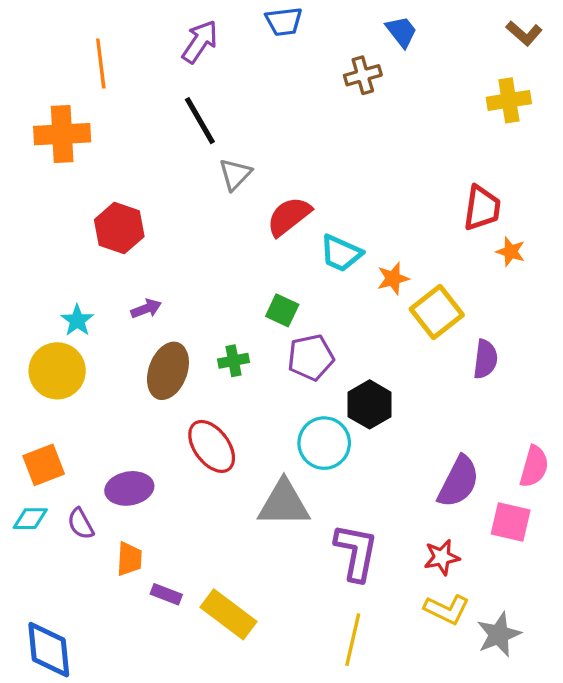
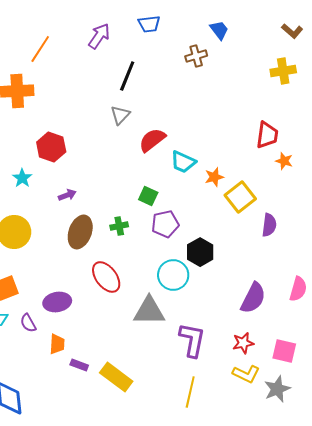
orange line: (101, 63) -> (40, 49), turned 40
black line: (200, 121) -> (127, 76), moved, turned 52
cyan star: (77, 320) -> (22, 178), moved
pink square: (511, 522) -> (284, 351), moved

